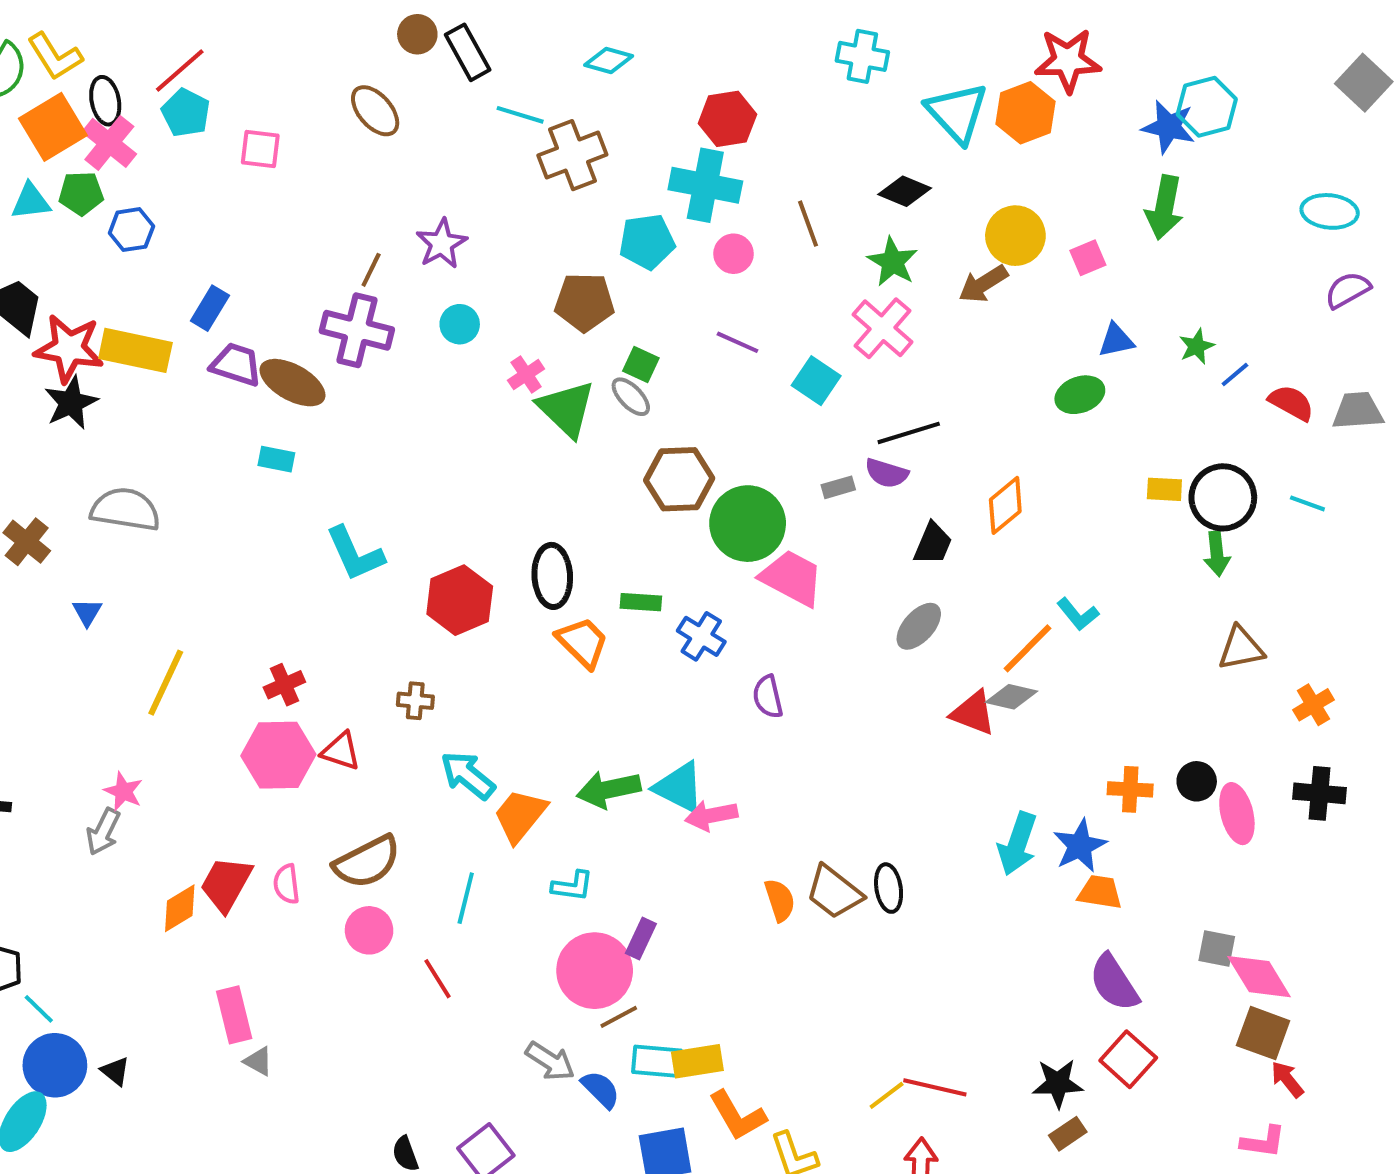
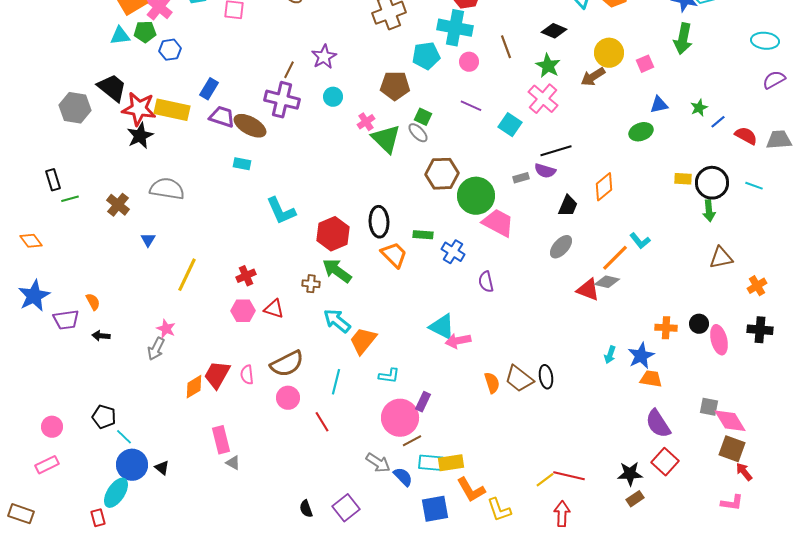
pink hexagon: (278, 755) -> (243, 311), size x0.7
green arrow: (609, 789) -> (337, 271), moved, turned 48
cyan arrow: (1017, 844) -> (610, 355), size x0.6

